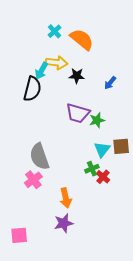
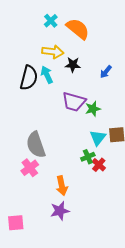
cyan arrow: (41, 71) -> (47, 75), moved, turned 126

